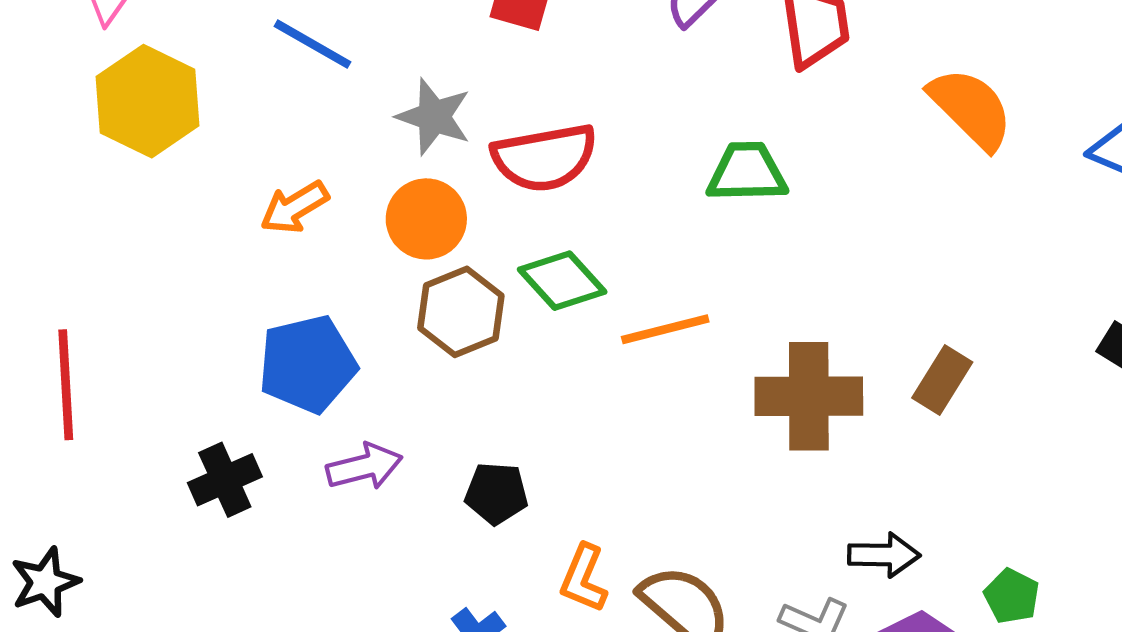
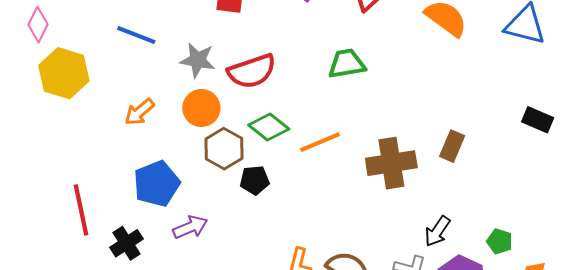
red line: (66, 385) -> (81, 210), moved
black pentagon: (496, 493) -> (255, 180), moved
black arrow: (884, 555) -> (437, 231), turned 132

